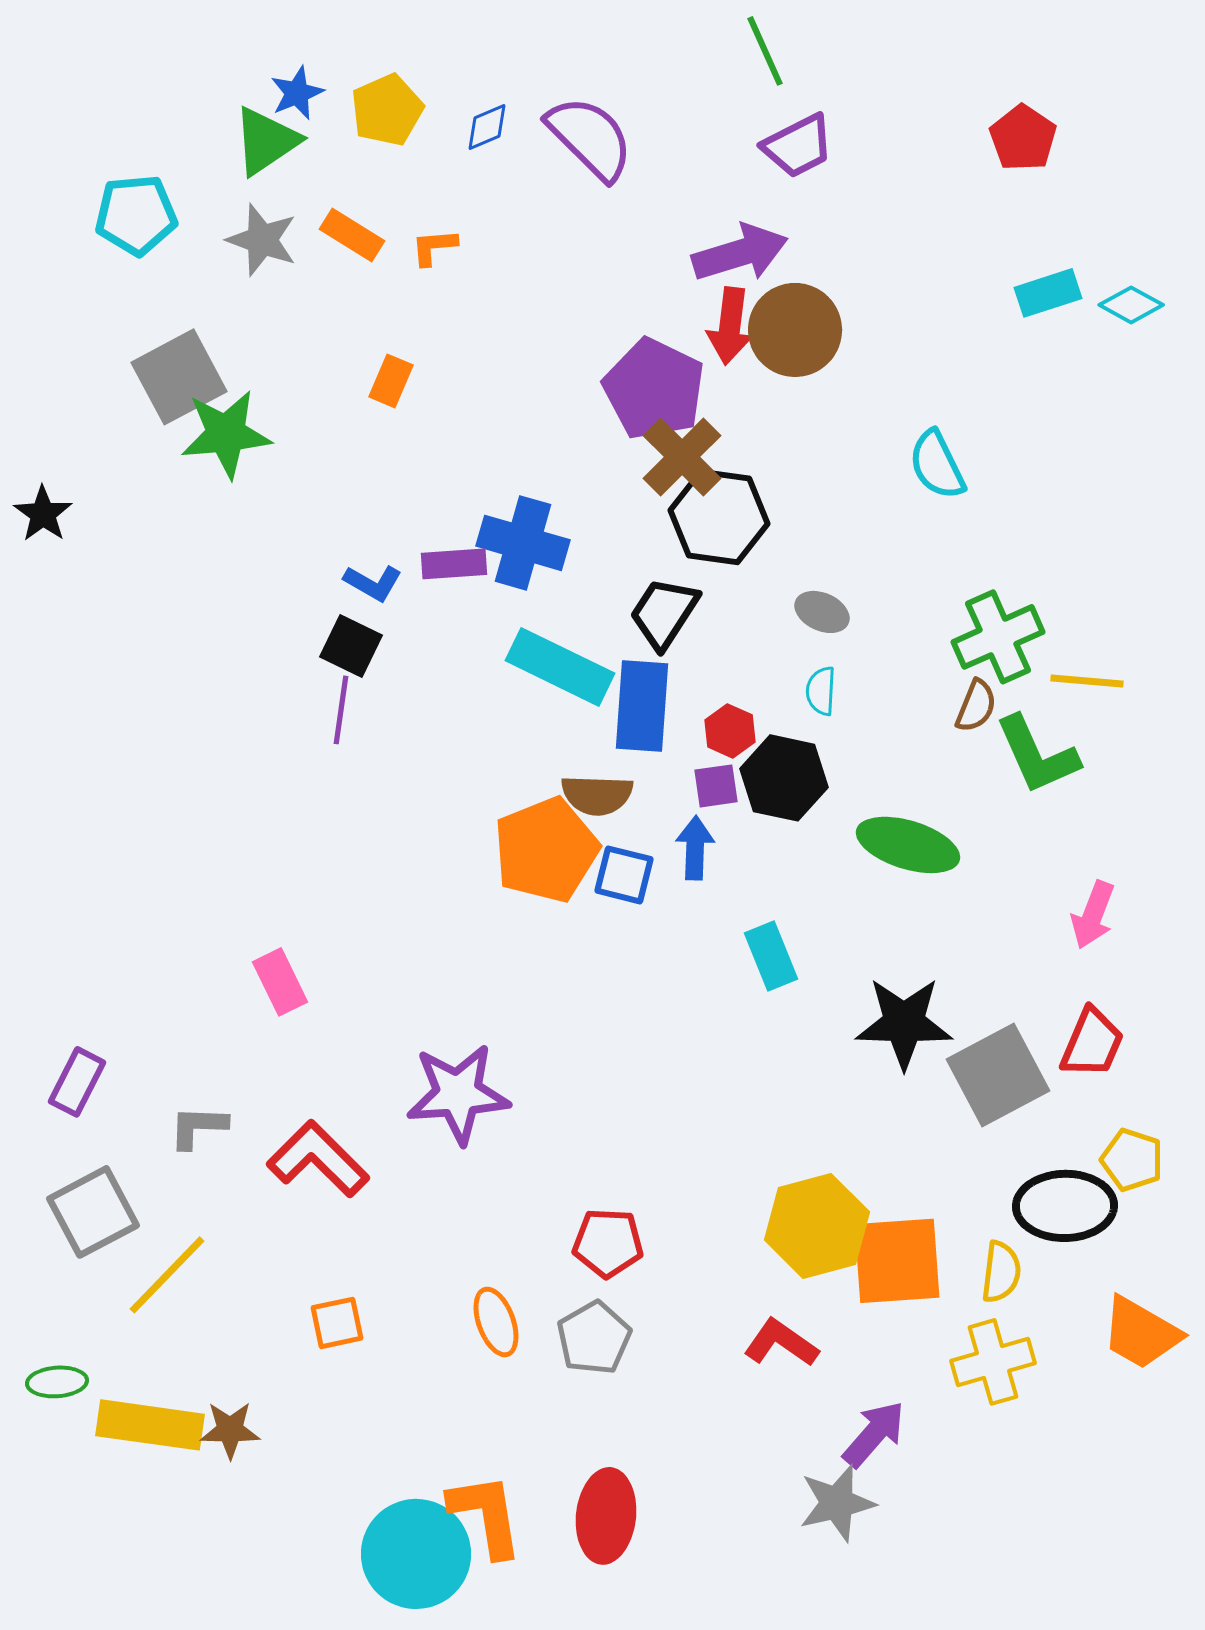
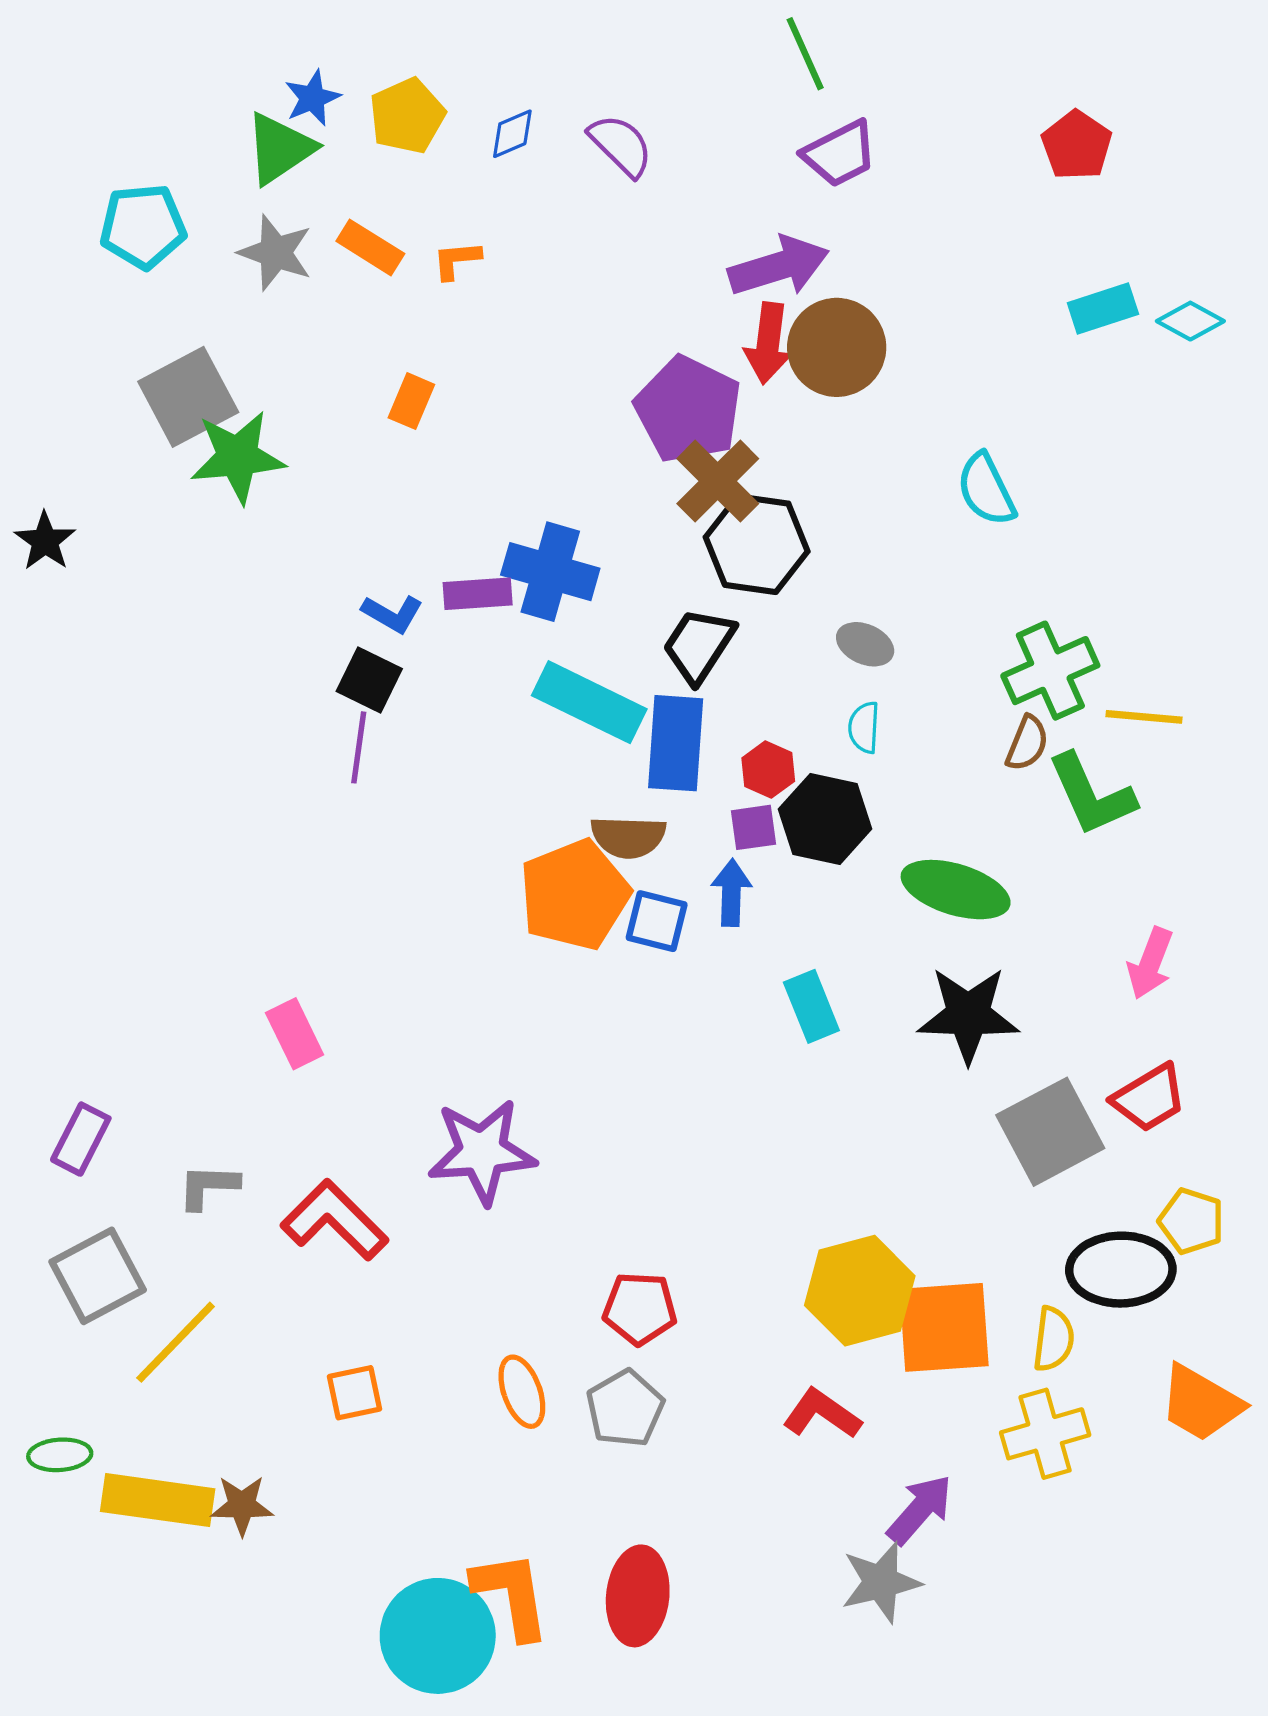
purple semicircle: (590, 138) -> (621, 145), size x0.7
black star: (904, 1023) -> (968, 1015), moved
red trapezoid: (1092, 1043) -> (1149, 1098), turned 36

